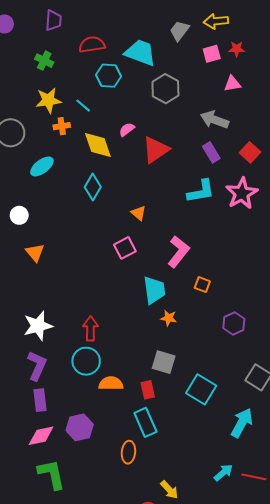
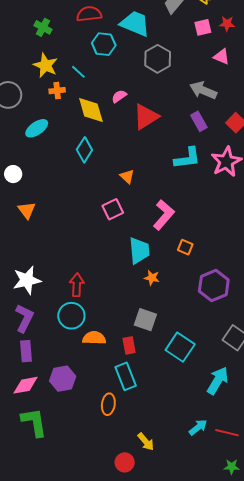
pink triangle: (232, 84) -> (222, 57), turned 30
yellow star: (48, 100) -> (45, 65), turned 30
purple hexagon: (234, 324) -> (214, 285), size x1.4

